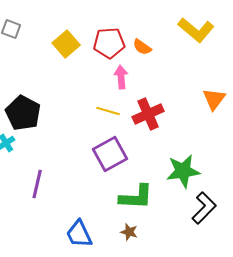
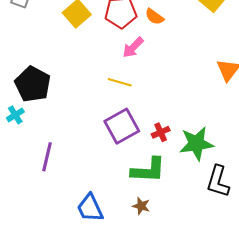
pink arrow: (121, 77) -> (133, 47), turned -130
red cross: (148, 114) -> (161, 132), moved, size x0.6
black L-shape: (204, 208) -> (218, 181), turned 152

